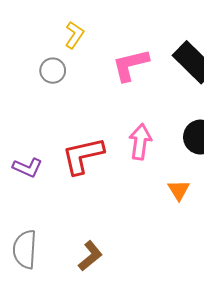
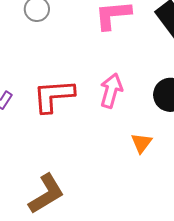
brown L-shape: (90, 256) -> (46, 194), size x1.4

